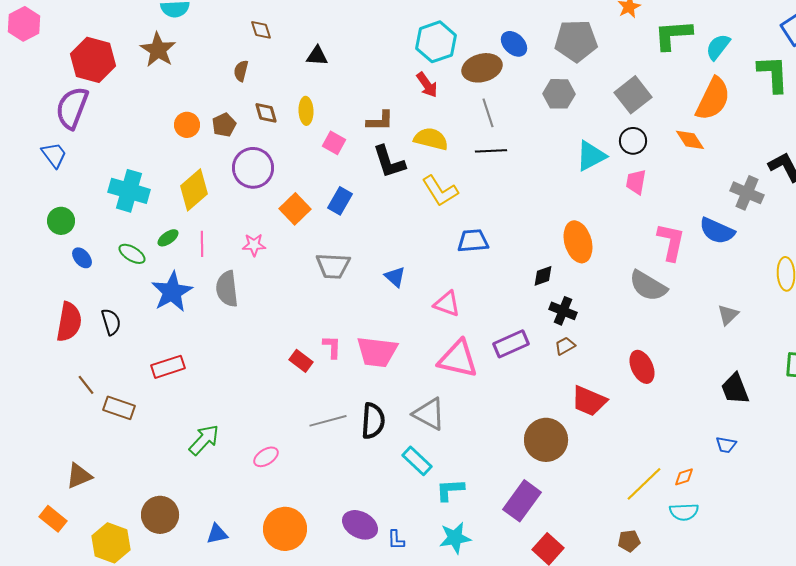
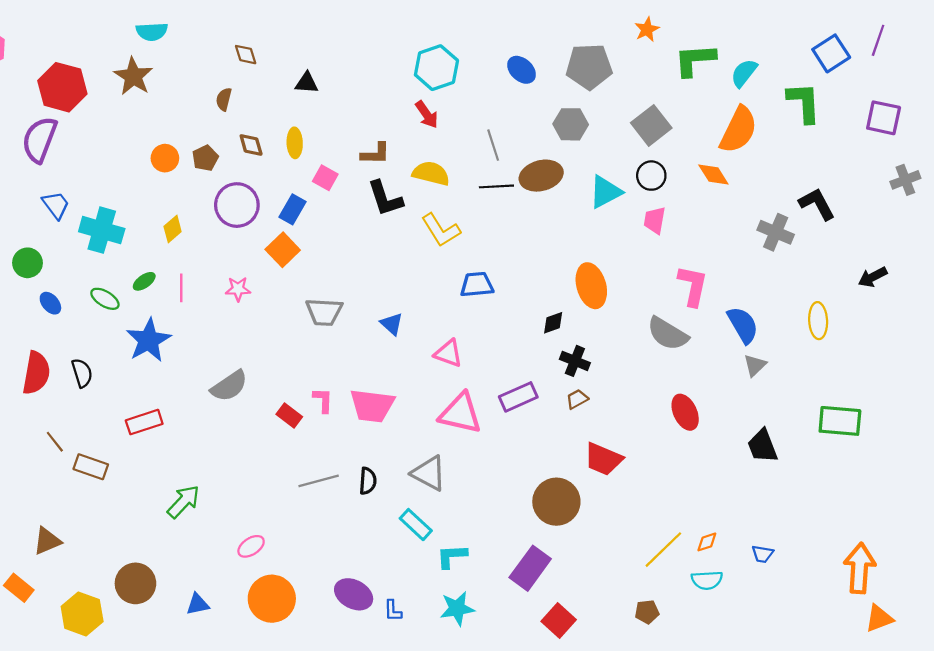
brown ellipse: (482, 68) -> (541, 176), moved
blue trapezoid: (54, 155) -> (56, 205), moved
yellow diamond: (194, 190) -> (173, 229), size x0.6
blue rectangle: (340, 201) -> (292, 209), moved
blue semicircle: (717, 231) -> (743, 325), moved, turned -144
gray semicircle: (227, 289) -> (229, 386), moved, turned -117
red ellipse: (642, 367) -> (685, 412), moved
black semicircle: (373, 421) -> (368, 481), size x0.7
blue trapezoid: (726, 445) -> (763, 554), moved
pink ellipse: (266, 457) -> (251, 546), moved

